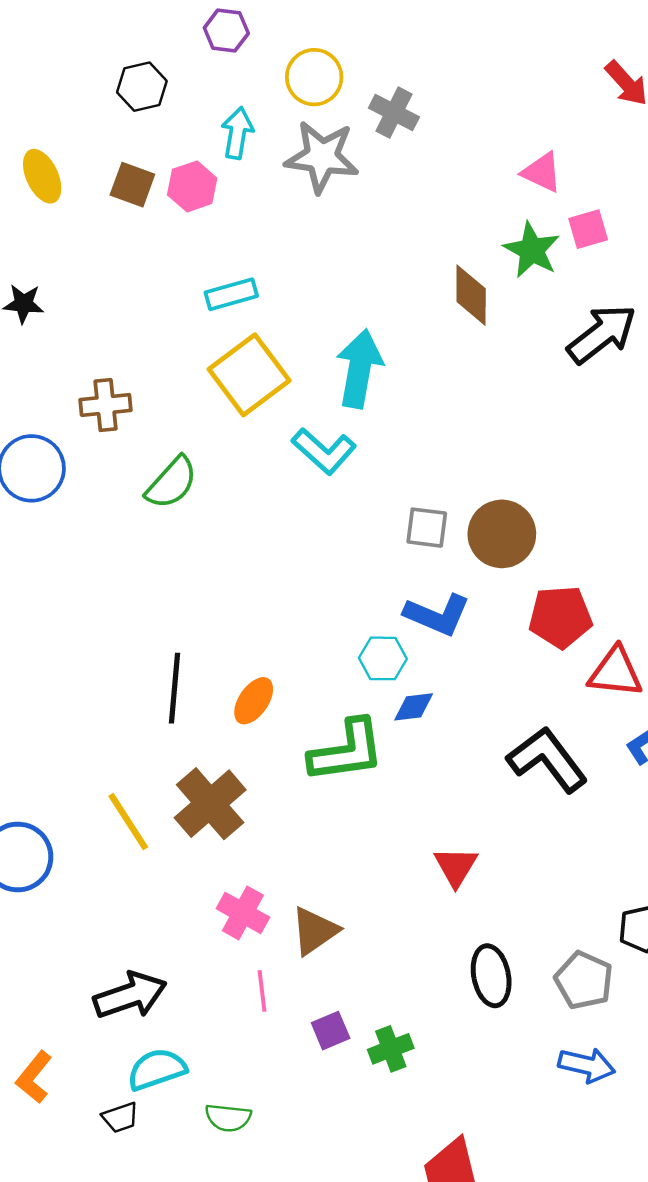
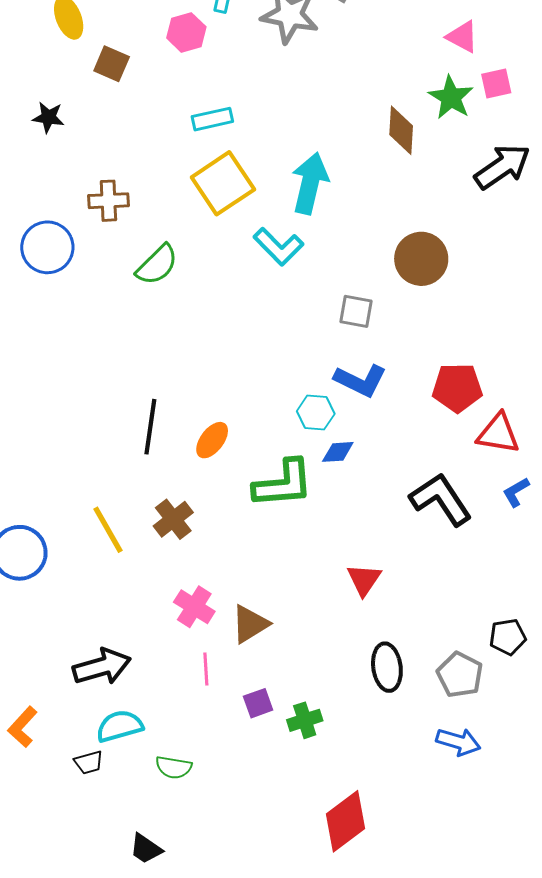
brown square: (132, 185) -> (112, 64), moved
brown circle: (502, 534) -> (421, 259), moved
brown cross: (210, 804) -> (173, 519), size x0.7

